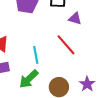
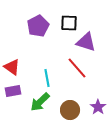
purple triangle: (75, 19) -> (86, 42), size x1.5

